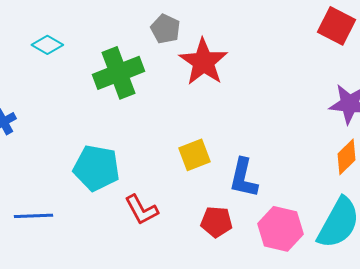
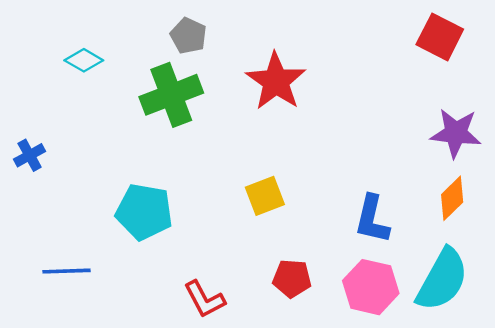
gray pentagon: (165, 29) -> (188, 36), moved
blue L-shape: (243, 178) -> (372, 219), moved
red L-shape: (141, 210) -> (204, 299), moved

